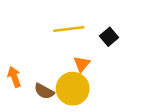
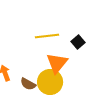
orange triangle: (82, 64) -> (57, 63), size x1.6

